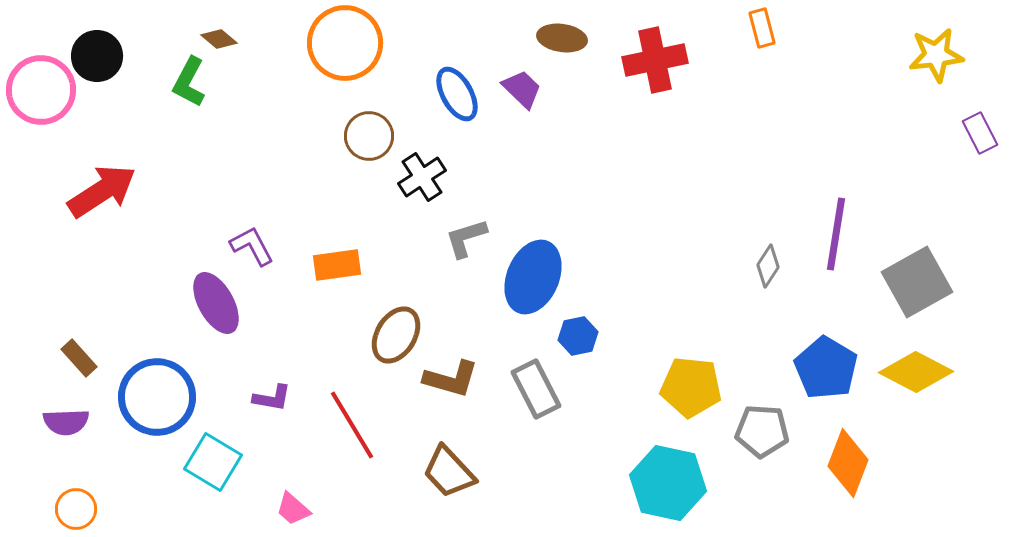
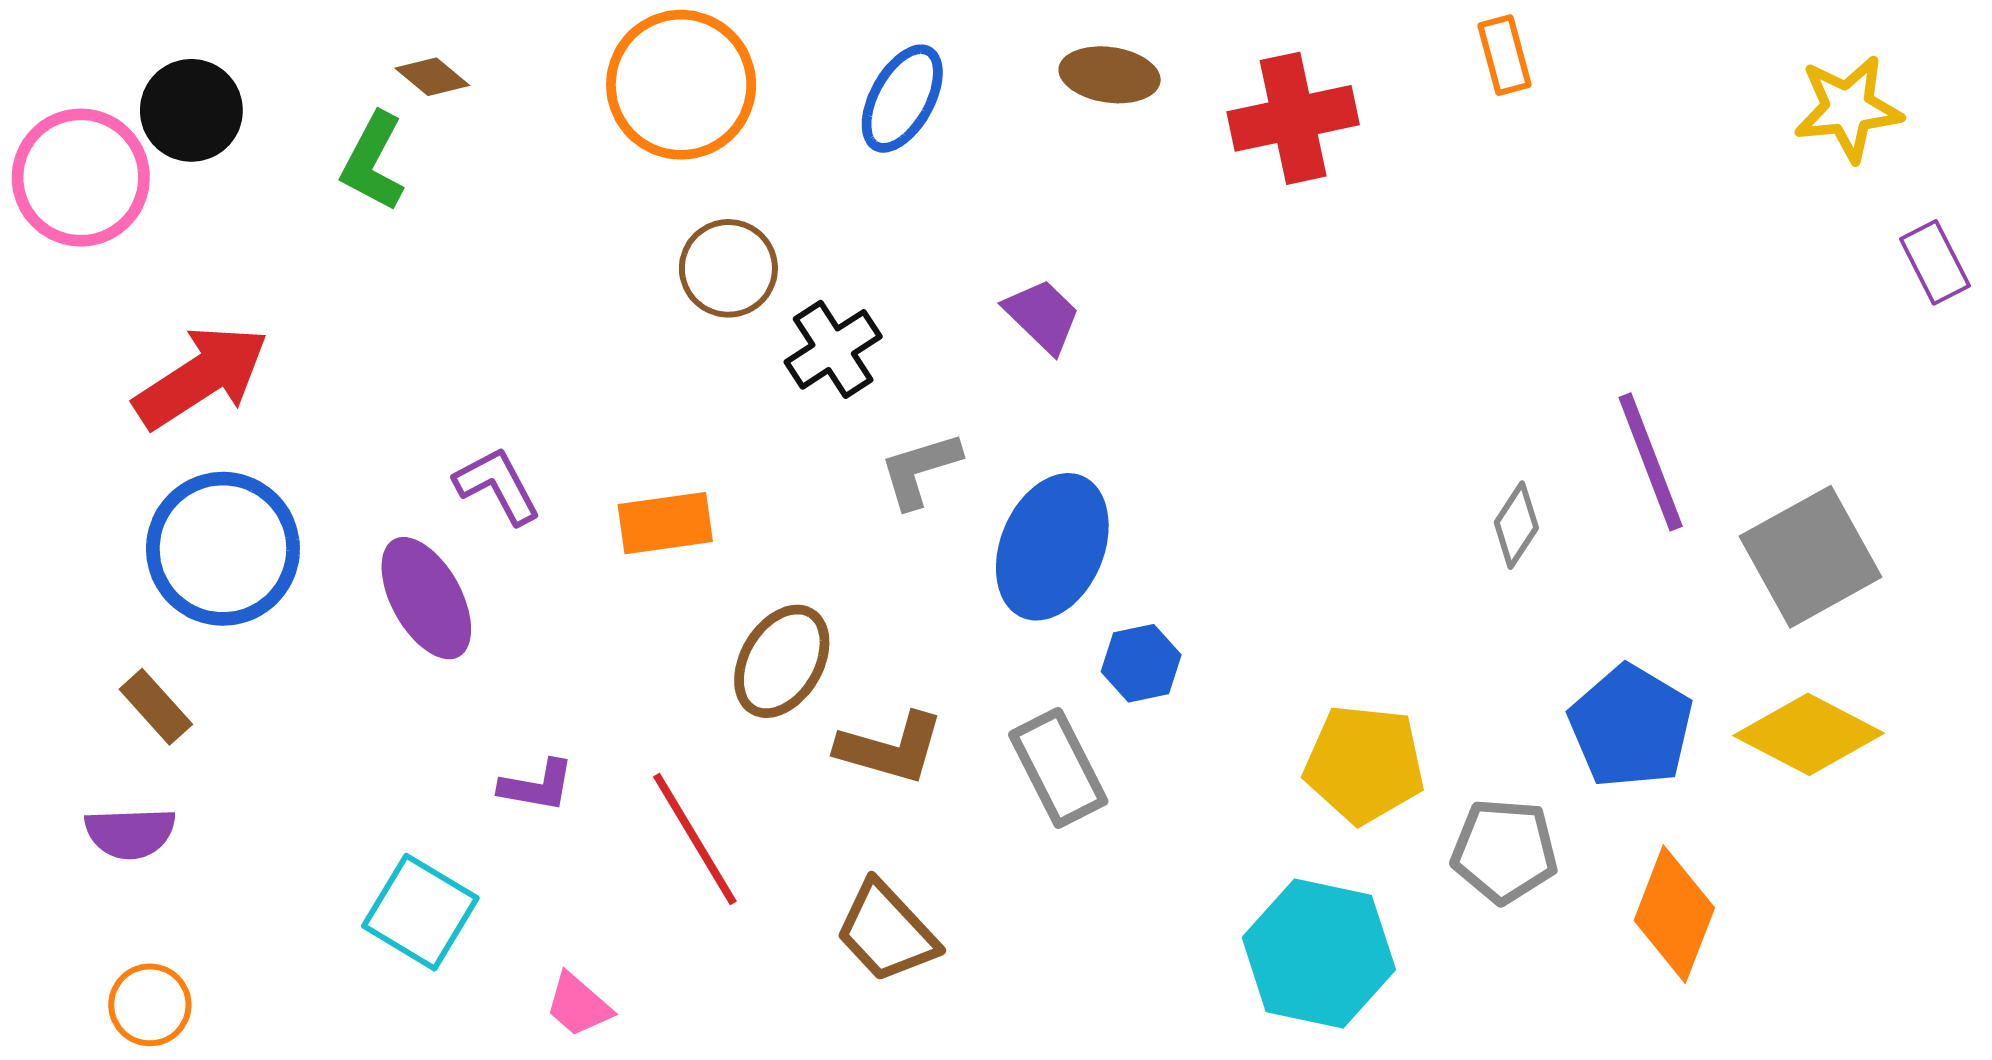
purple trapezoid: (522, 89) -> (1042, 316), moved
blue ellipse: (457, 94) -> (902, 99), moved, turned 58
purple line: (836, 234) -> (1651, 462), turned -30
blue circle: (157, 397) -> (223, 549), moved

